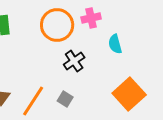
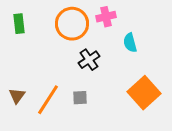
gray square: (65, 99) -> (80, 98), turned -35

